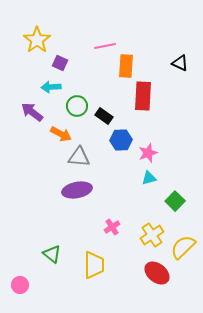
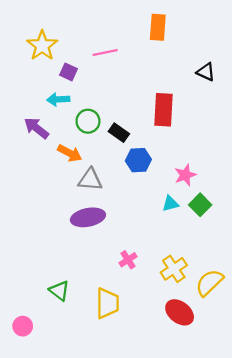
pink line: (105, 46) -> (105, 52), moved
orange rectangle: (126, 66) -> (158, 27), moved
pink star: (148, 153) -> (185, 175), moved
green square: (175, 201) -> (200, 205), moved

